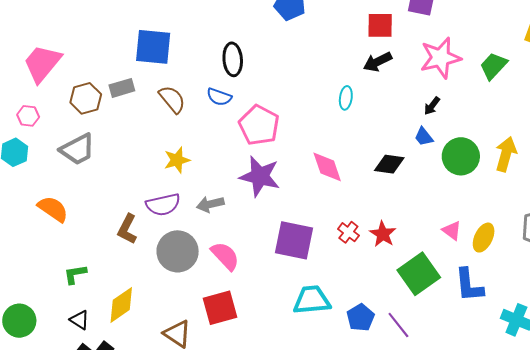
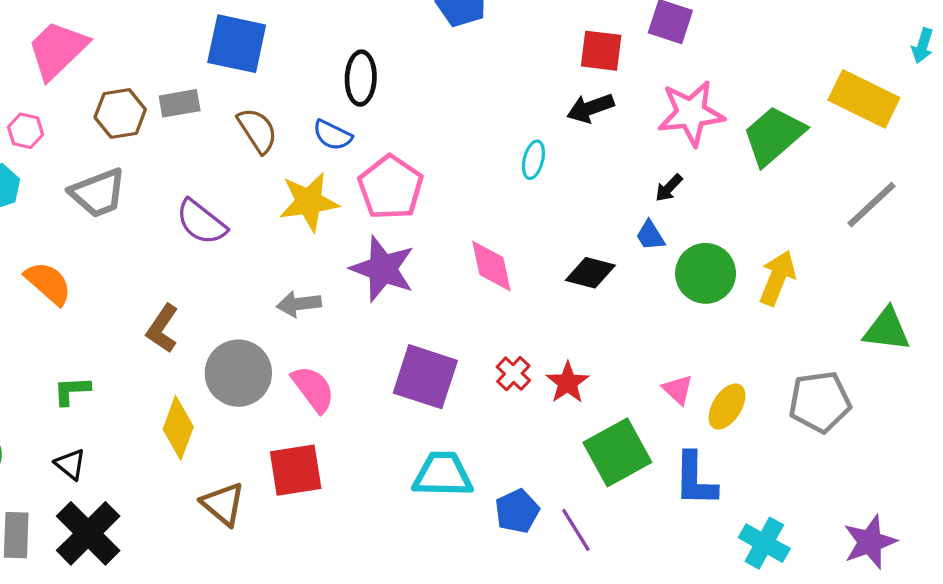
green trapezoid: (493, 66) -> (774, 136), size x1.4
yellow star: (177, 160) -> (309, 202), moved, size x1.4
purple semicircle: (163, 205) -> (201, 222), moved, turned 44
yellow diamond: (121, 305) -> (178, 428), moved, turned -42

